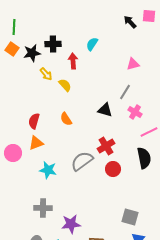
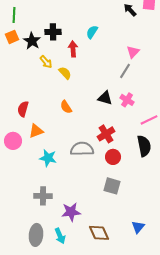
orange square: (12, 49) -> (12, 37), turned 32
black star: (32, 53) -> (32, 41), turned -30
pink triangle: (133, 64) -> (133, 52), turned -32
gray line: (125, 92) -> (125, 71), moved
pink cross: (135, 112) -> (127, 100), moved
red semicircle: (34, 121) -> (23, 109), moved
gray semicircle: (82, 161) -> (82, 149), turned 35
gray square: (130, 217) -> (112, 186), moved

